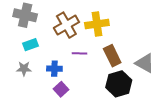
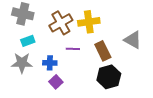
gray triangle: (145, 63) -> (133, 40), moved
gray star: (24, 69) -> (22, 63), size x1.5

